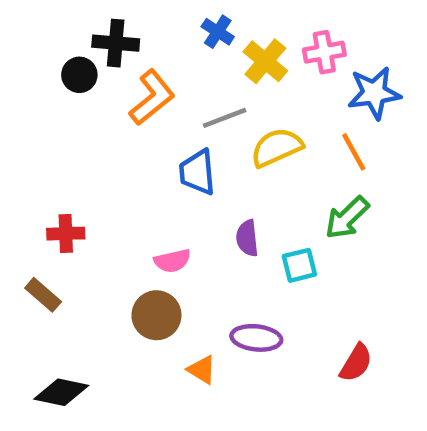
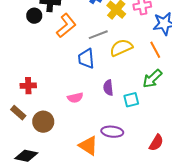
brown circle: (156, 315) -> (43, 122), moved
orange triangle: (202, 370) -> (88, 146), size x1.5

